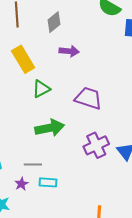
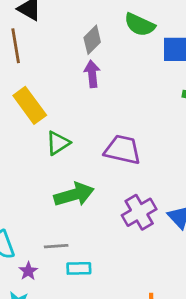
gray diamond: (54, 22) -> (92, 40), moved
purple arrow: (69, 51) -> (92, 74), moved, turned -96
purple star: (21, 184) -> (28, 271), moved

